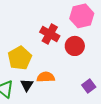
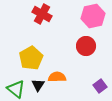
red cross: (50, 34) -> (42, 14), moved

